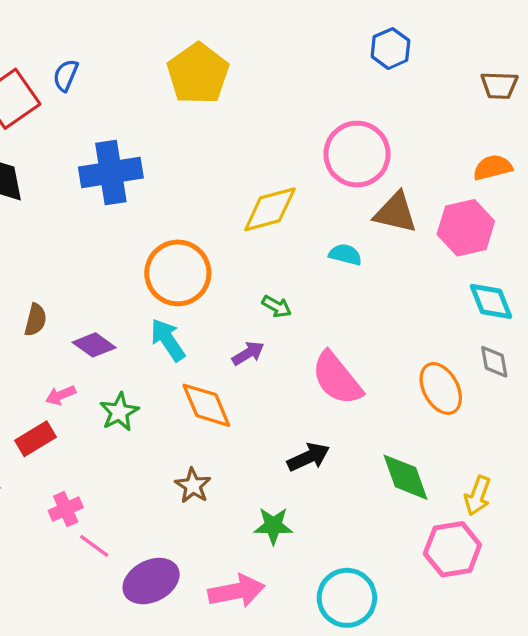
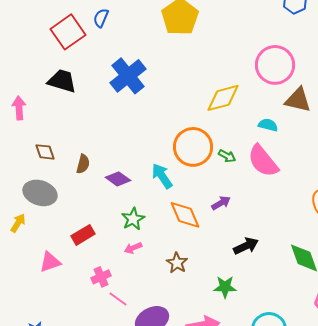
blue cross: (111, 172) -> (128, 76), turned -30
orange circle: (178, 273) -> (193, 147), moved
purple arrow: (248, 353) -> (221, 203), moved
pink semicircle: (337, 378) -> (263, 161), moved
pink arrow: (61, 395) -> (133, 248), moved

